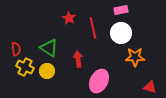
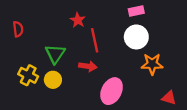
red line: (93, 28) -> (95, 40), moved
green triangle: (49, 48) -> (55, 54), turned 30
red semicircle: (16, 49) -> (18, 29), moved
red arrow: (78, 59) -> (88, 66), turned 105

